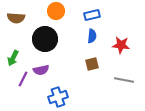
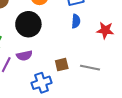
brown square: (92, 64) -> (62, 65), moved
gray line: (124, 80) -> (90, 68), moved

